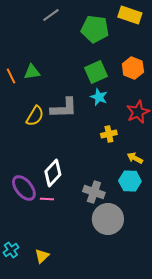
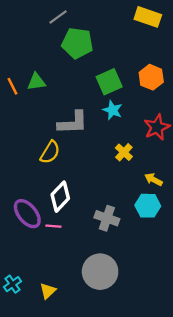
green pentagon: (95, 29) -> (77, 43), moved
yellow semicircle: (35, 116) -> (50, 152), moved
yellow cross: (109, 134) -> (124, 152), turned -35
gray circle: (108, 219) -> (100, 272), moved

